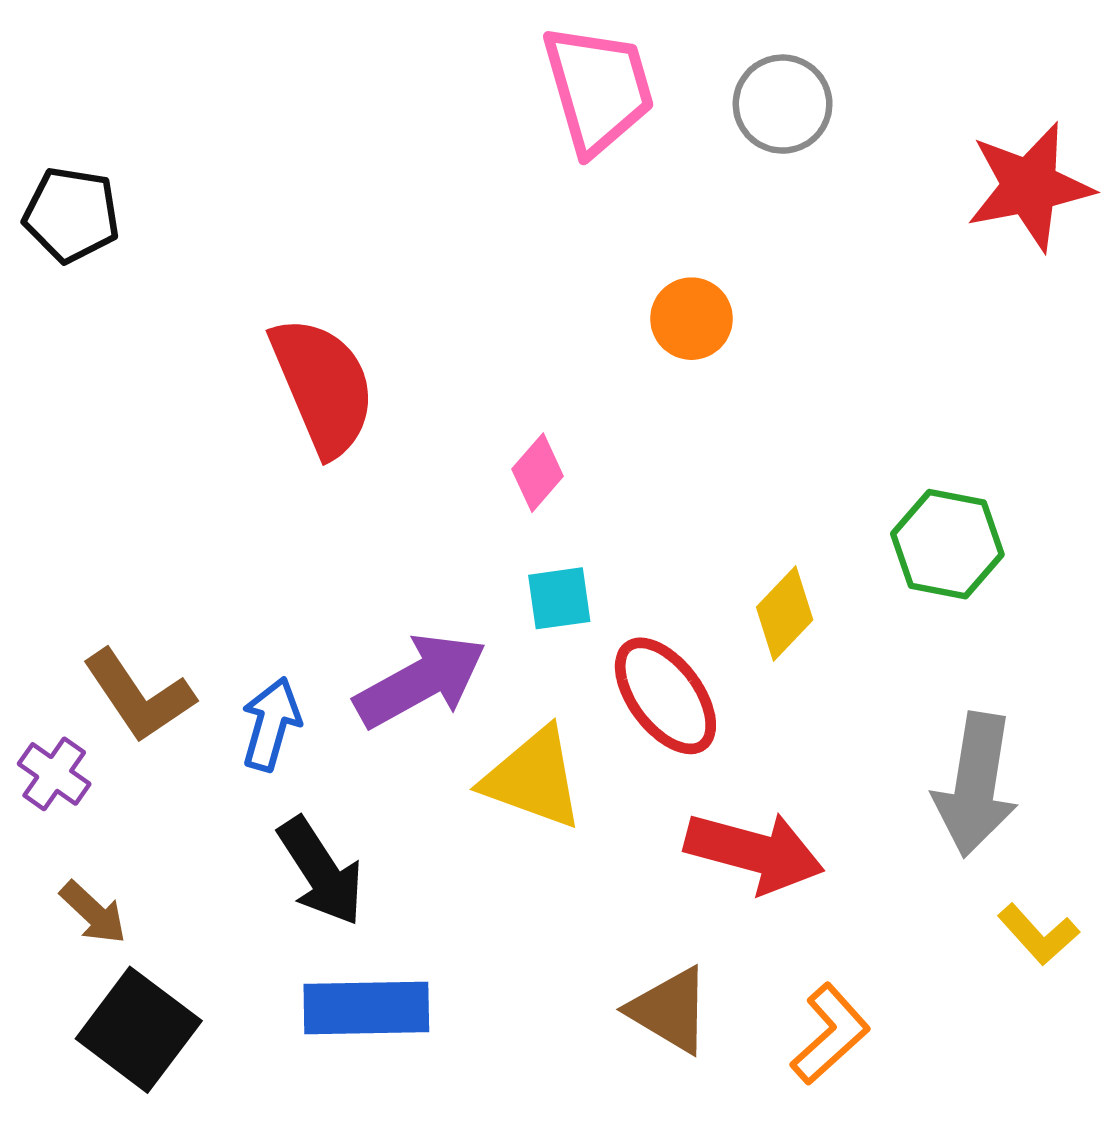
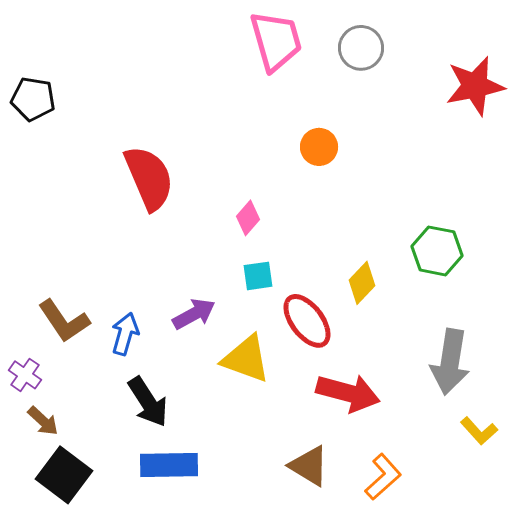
purple arrow: (421, 681) -> (194, 314), size x0.7
purple cross: (54, 774) -> (25, 375), moved

